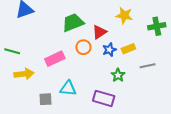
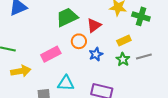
green cross: (157, 26) -> (141, 16), moved, turned 30
blue star: (109, 50) -> (96, 54), moved
green star: (118, 75) -> (123, 59), moved

